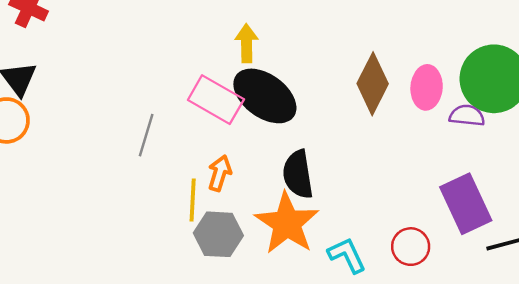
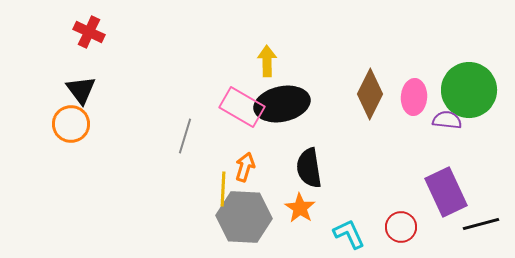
black ellipse: (265, 96) -> (282, 104), turned -48
orange star: (287, 223) -> (300, 208), size x0.6
gray hexagon: (218, 234) -> (244, 217), size x1.4

